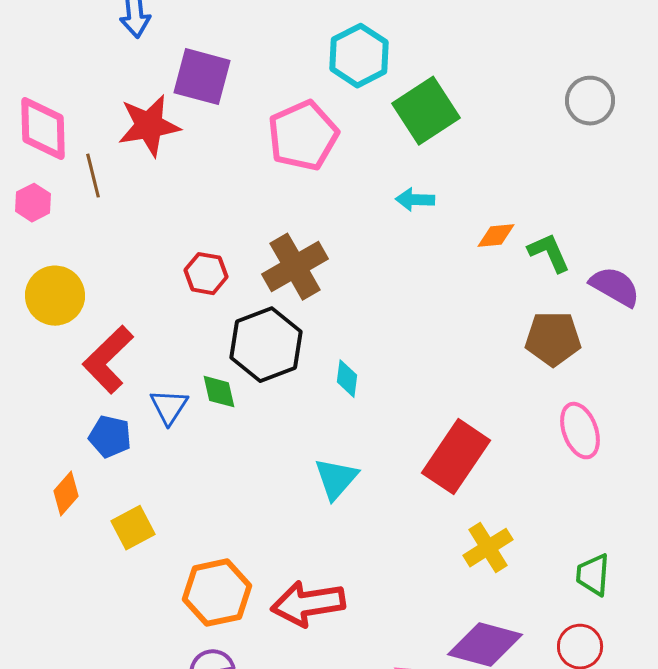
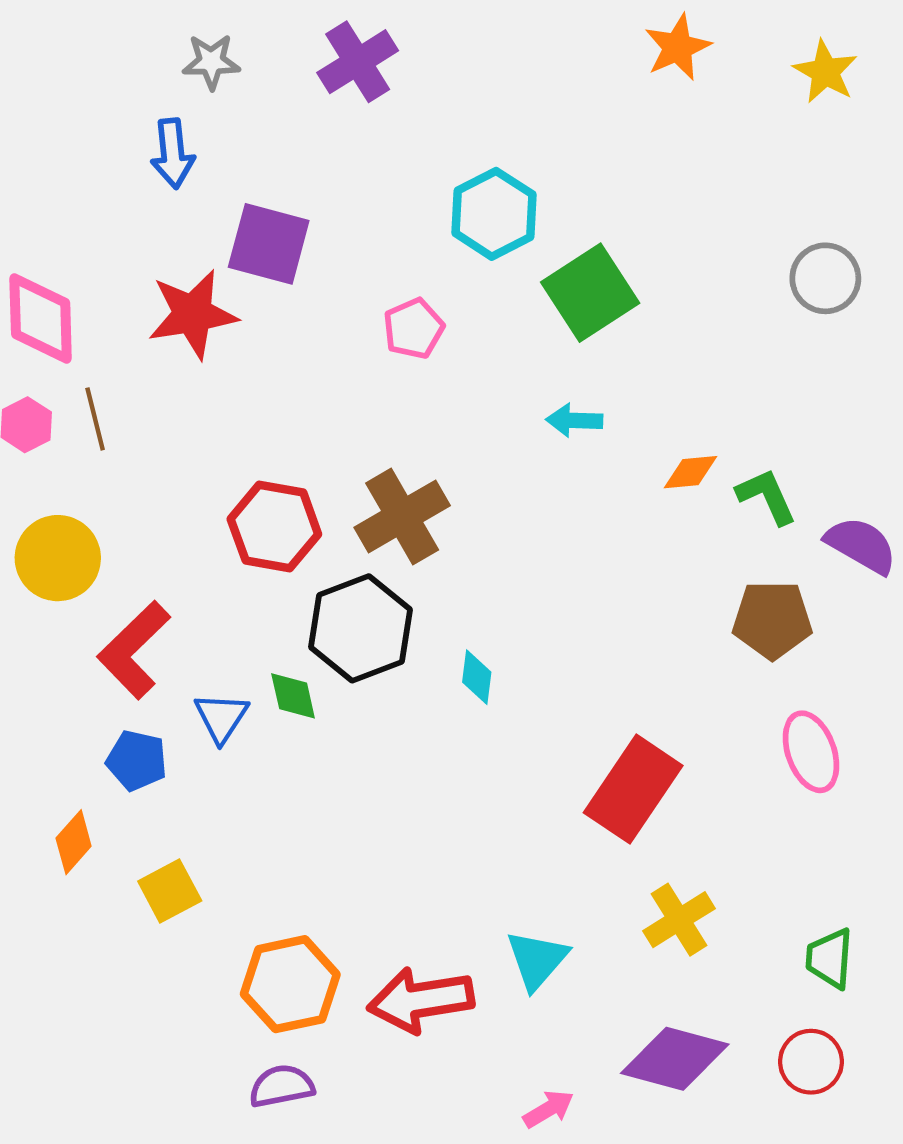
pink pentagon: (303, 136) -> (414, 329), size x0.6
brown line: (93, 176) -> (95, 419), moved
red hexagon: (206, 274) -> (274, 527), size x1.5
cyan triangle: (336, 479) -> (537, 960), moved

